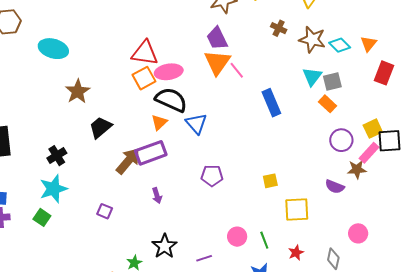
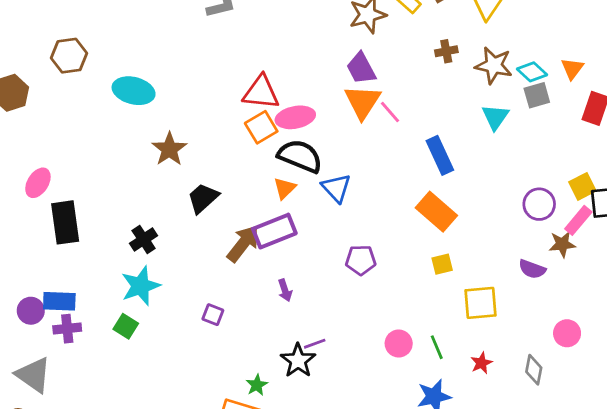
brown cross: (279, 28) -> (446, 51), turned -35
gray square: (332, 82) -> (537, 95), moved
orange rectangle: (328, 104) -> (436, 212), moved, size x1.6
purple line: (204, 258) -> (315, 344), moved

